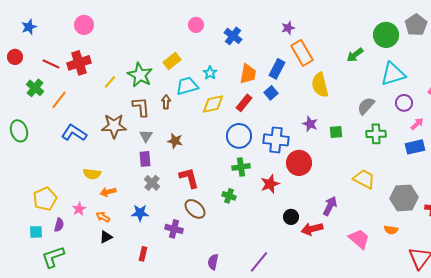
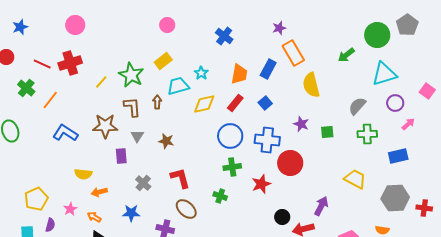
pink circle: (196, 25) -> (167, 25), moved
blue square: (271, 93) -> (265, 103), moved
blue rectangle: (415, 147) -> (398, 156), moved
purple rectangle: (145, 159) -> (121, 156), moved

